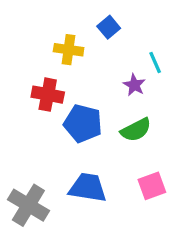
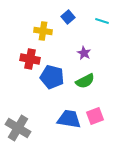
cyan line: (155, 62) -> (102, 21), moved, turned -48
blue trapezoid: (88, 188) -> (69, 119), moved

